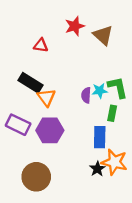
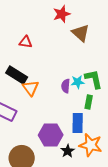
red star: (75, 26) -> (62, 14), moved
purple hexagon: (50, 130) -> (51, 135), moved
black star: (97, 169) -> (68, 151), moved

